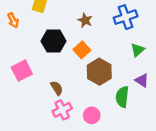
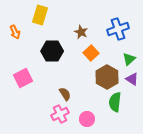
orange square: (82, 50) -> (91, 53), moved
brown hexagon: (99, 72) -> (107, 77), moved
purple triangle: (142, 80) -> (132, 79), moved
brown semicircle: (57, 88) -> (65, 94), moved

